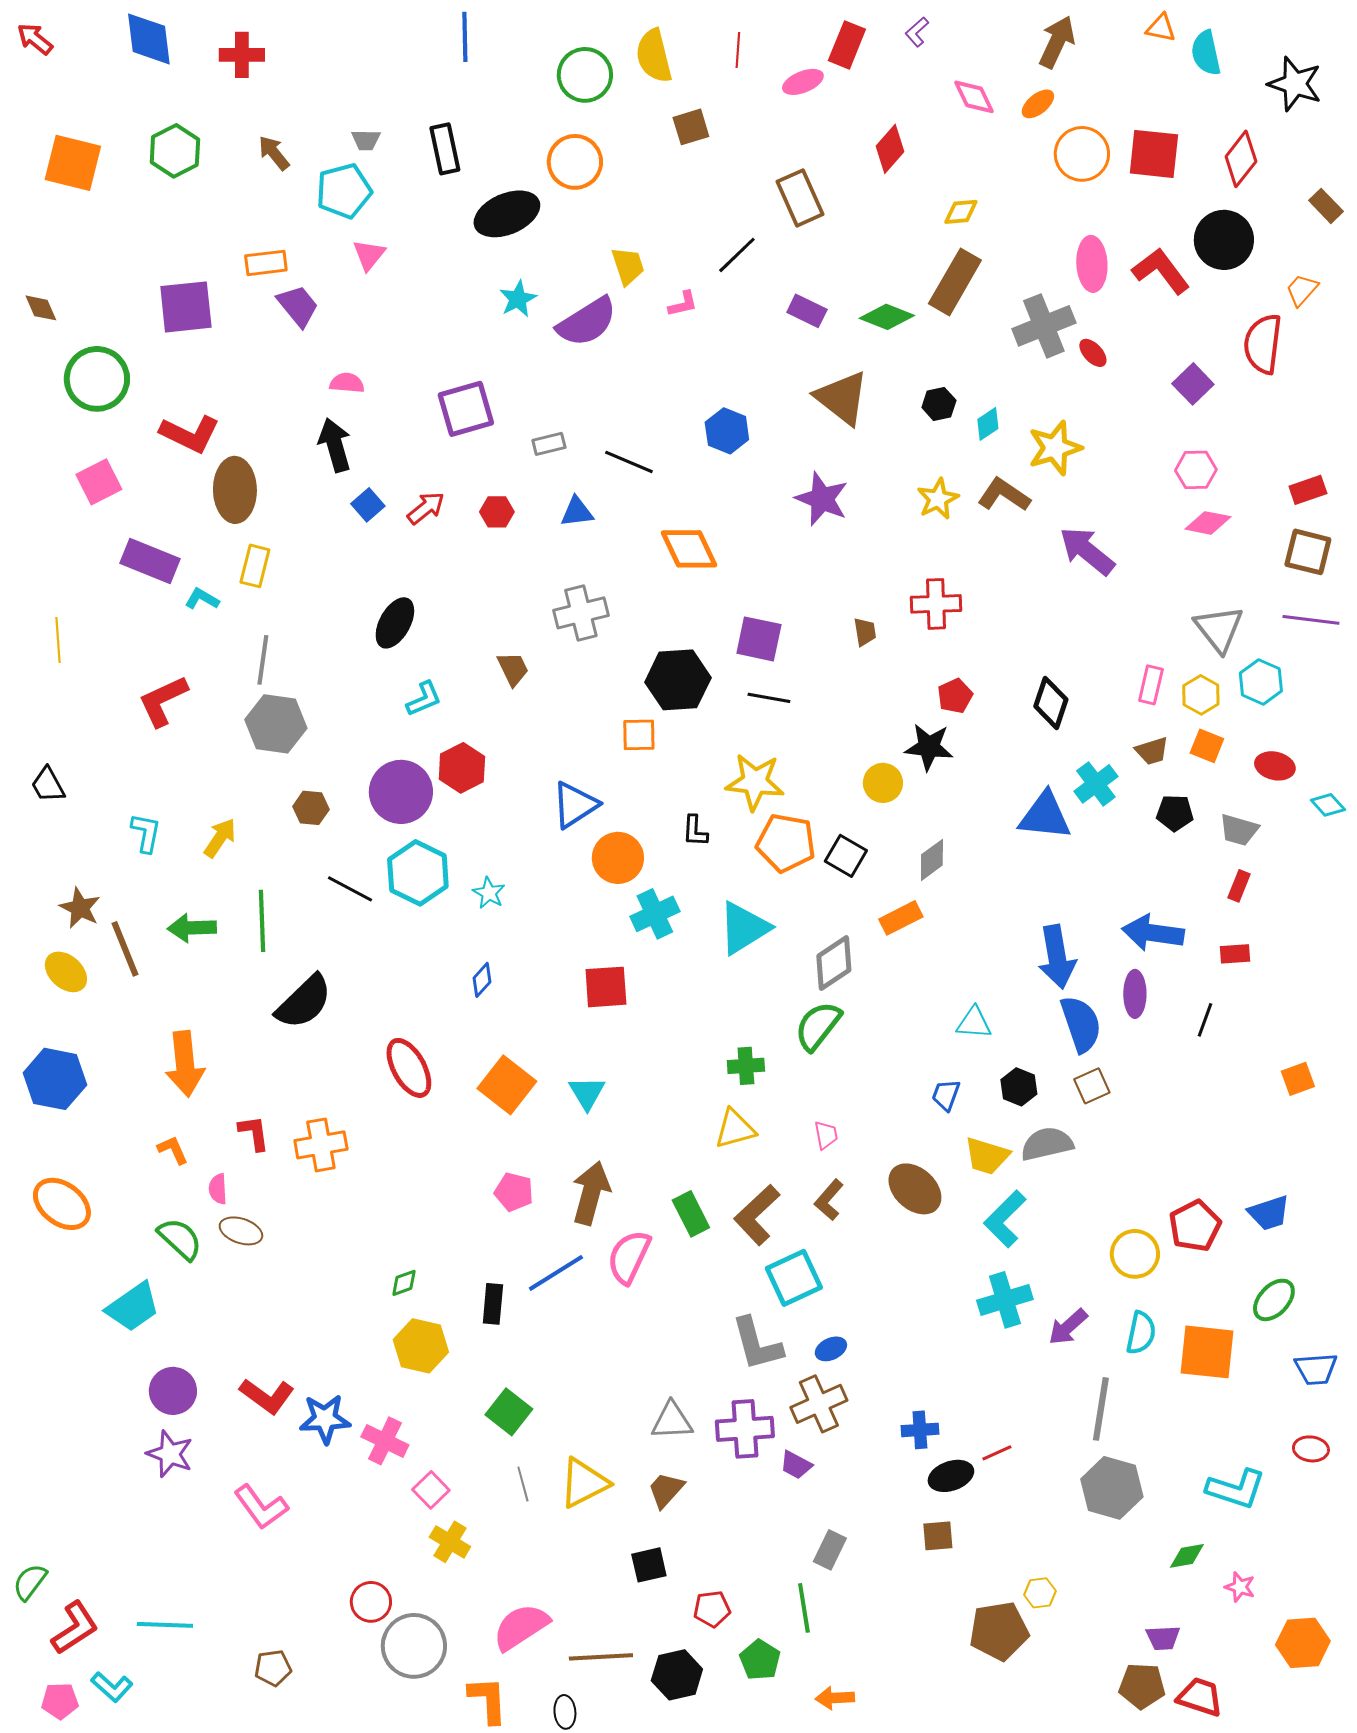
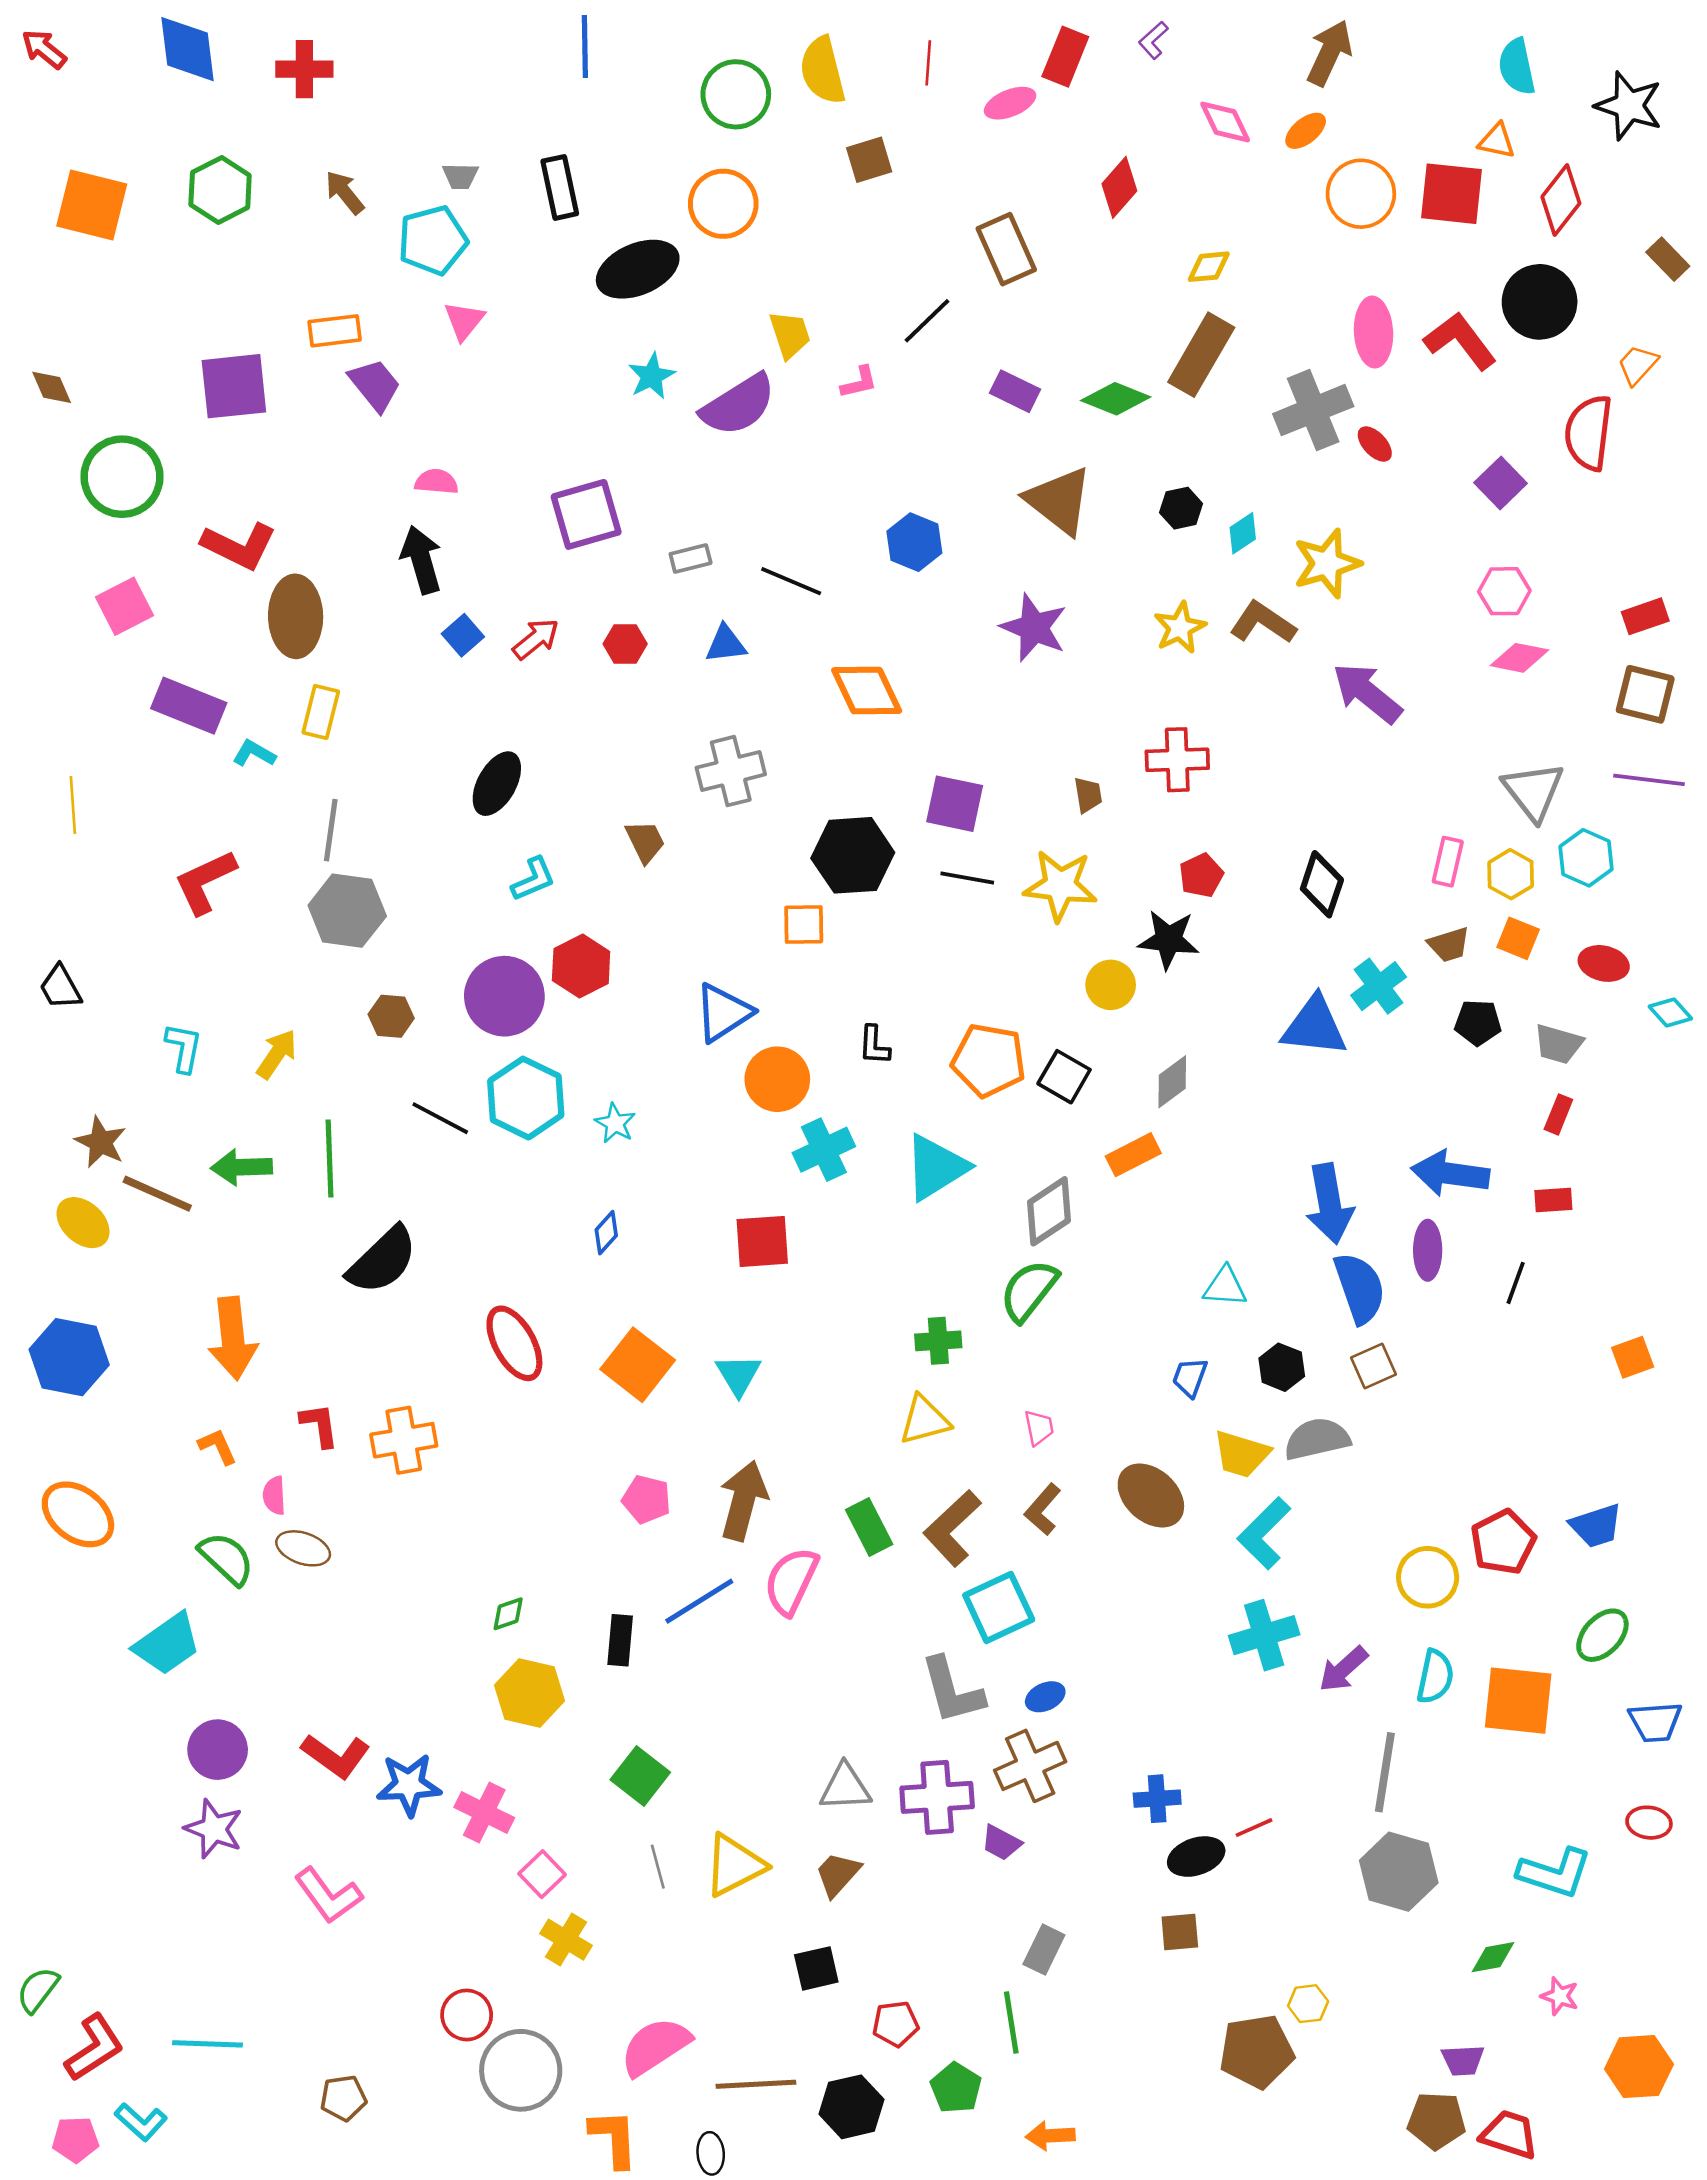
orange triangle: (1161, 28) -> (1497, 141), moved
yellow star: (755, 782) -> (1060, 885), moved
brown line: (125, 949) -> (157, 1194), turned -44

